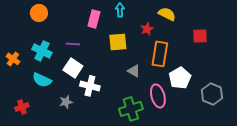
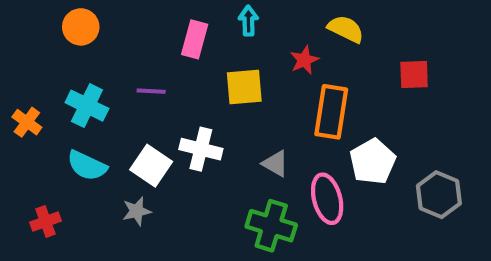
white square: (73, 68) -> (151, 166), moved
gray triangle: (134, 71) -> (275, 164), moved
white cross: (90, 86) -> (201, 149), moved
green cross: (131, 109) -> (271, 226), turned 35

